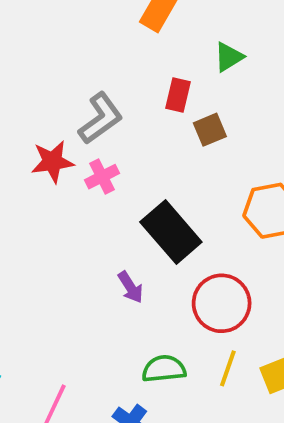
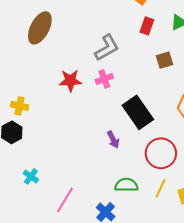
red rectangle: (178, 95) -> (147, 26), moved
red star: (53, 162) -> (70, 81), moved

